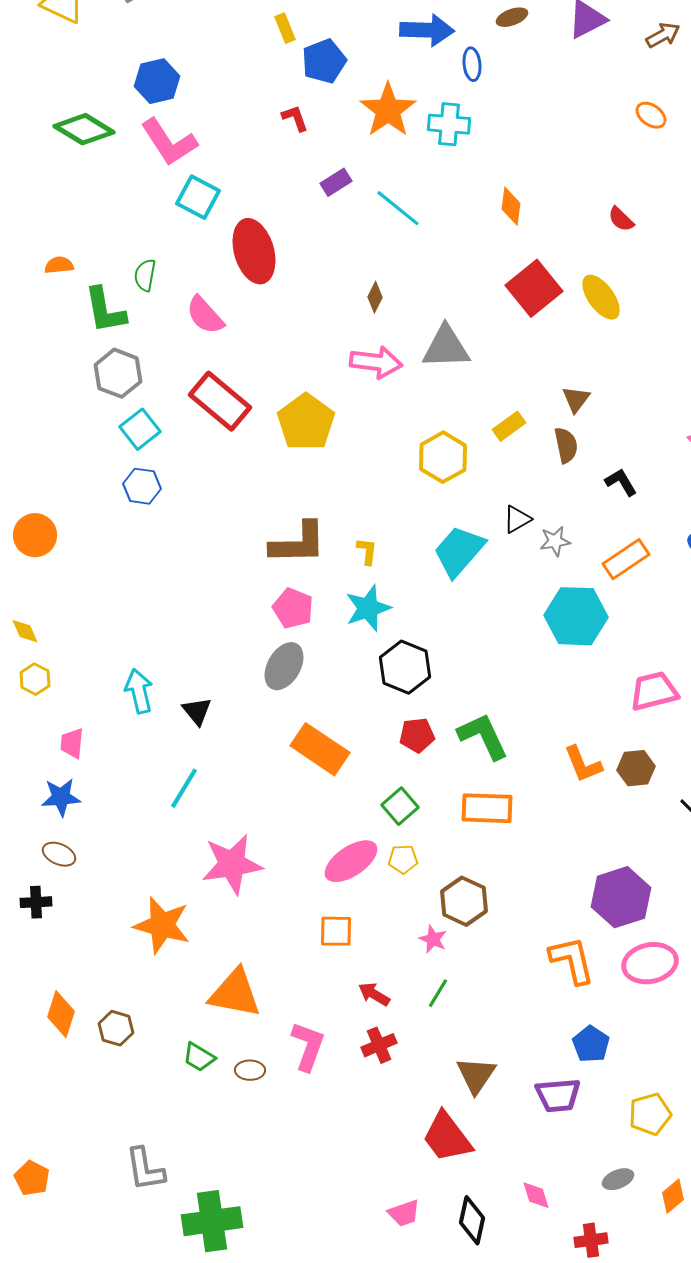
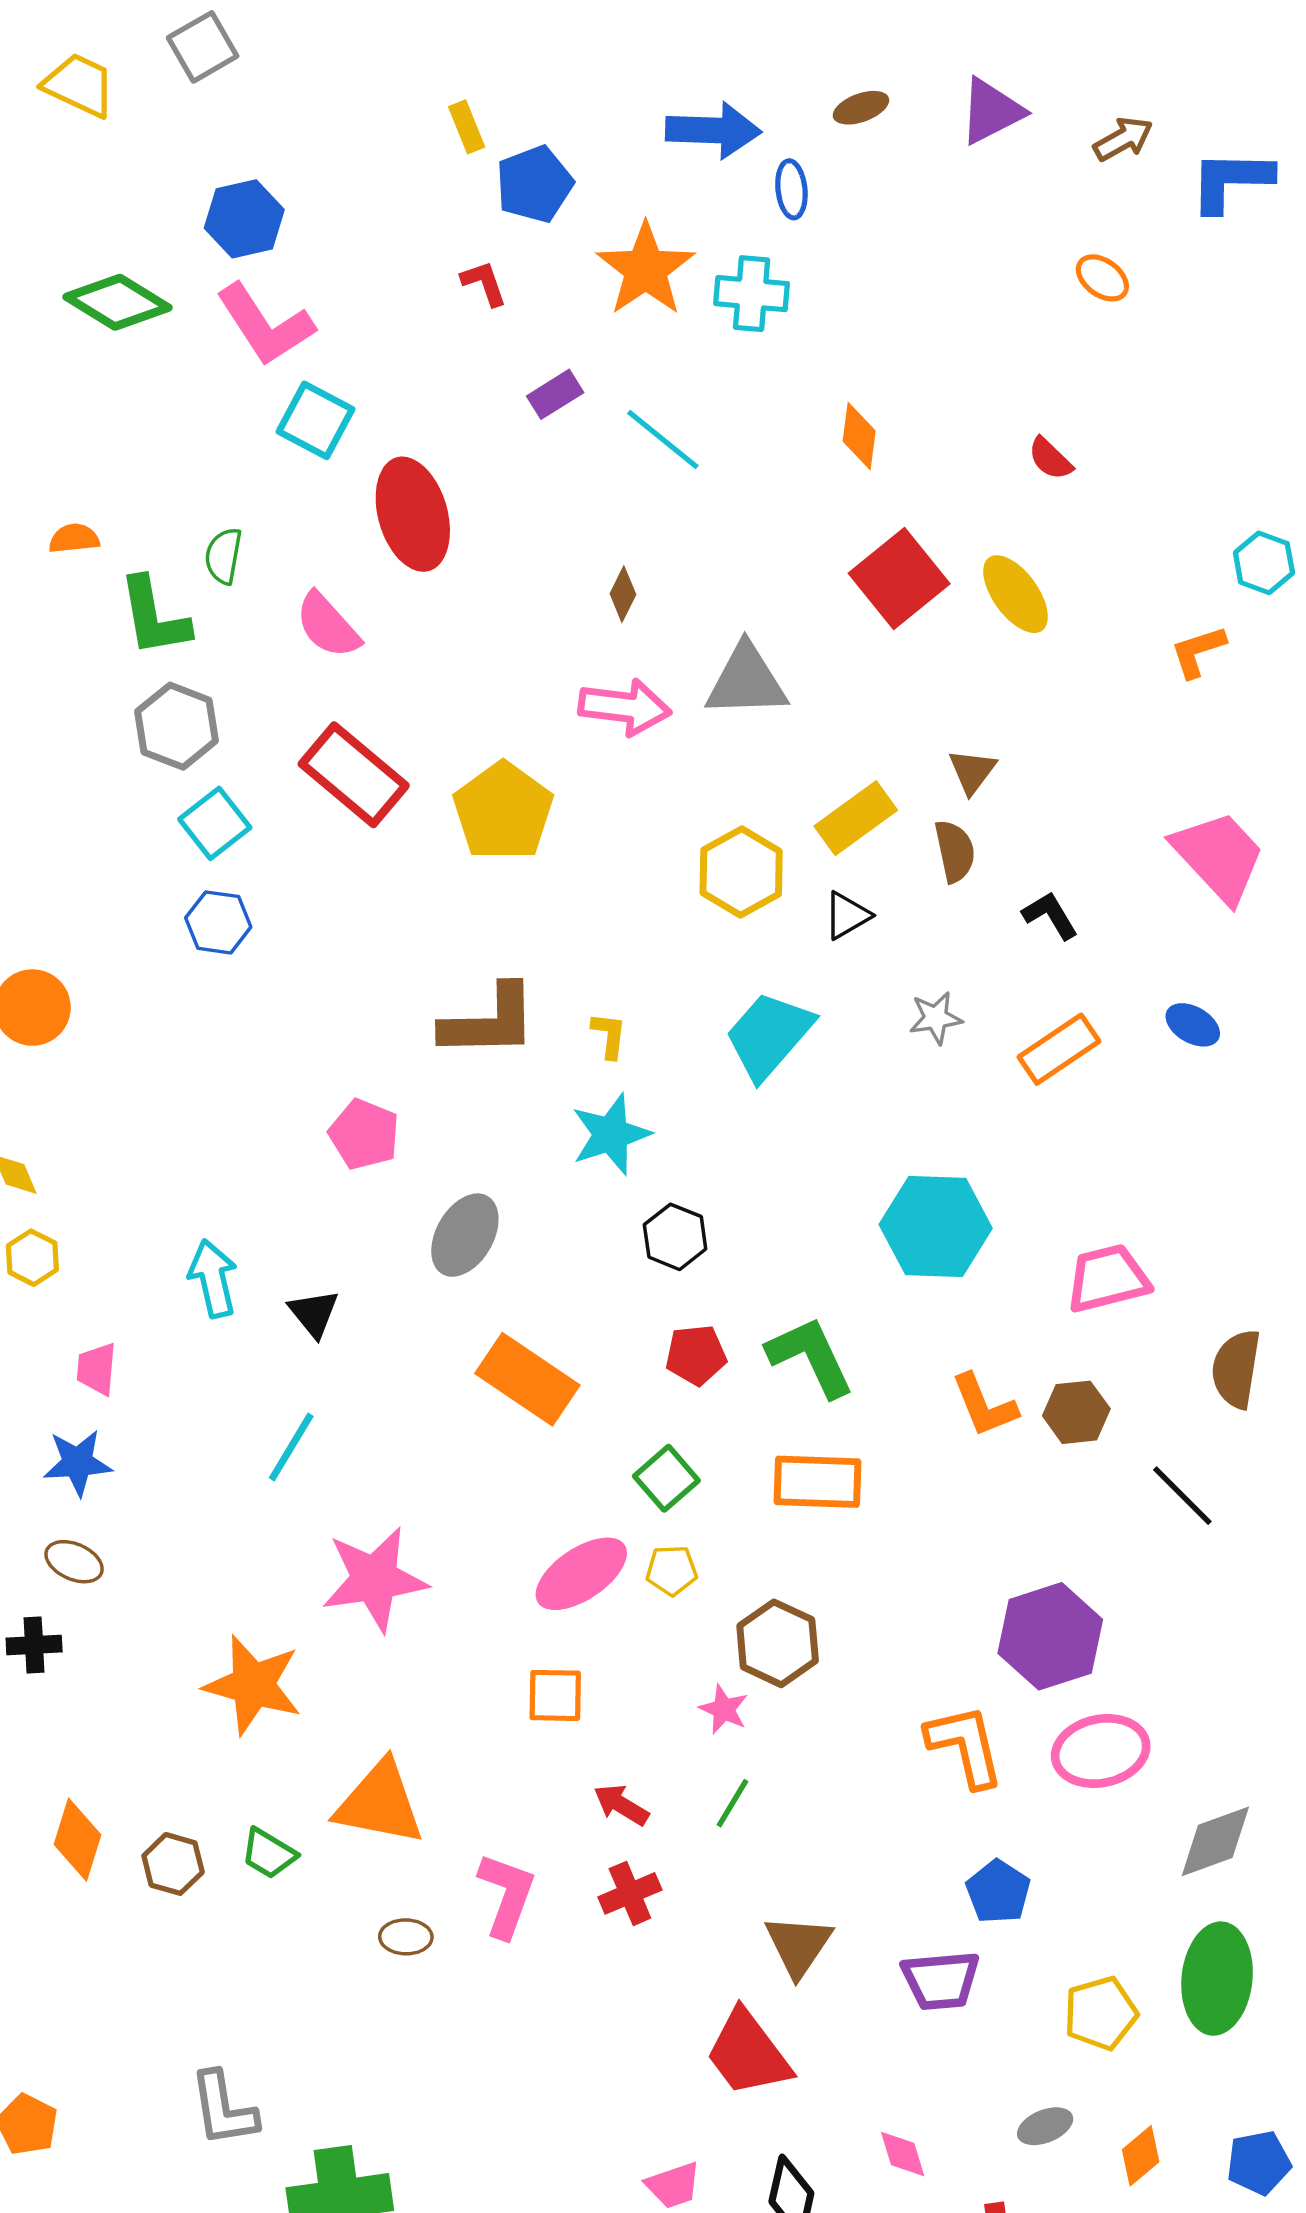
yellow rectangle: (509, 426) -> (856, 818), size x1.4
black triangle: (517, 519) -> (847, 915), moved
pink pentagon: (293, 608) -> (364, 1134), moved
cyan hexagon: (576, 616) -> (936, 1226), moved
black hexagon: (405, 667) -> (675, 1237), size x0.7
green trapezoid: (199, 1057) -> (269, 1853), moved

